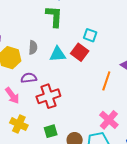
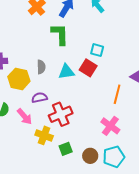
pink cross: (109, 120) -> (110, 126), moved
yellow cross: (19, 124) -> (44, 135), moved

